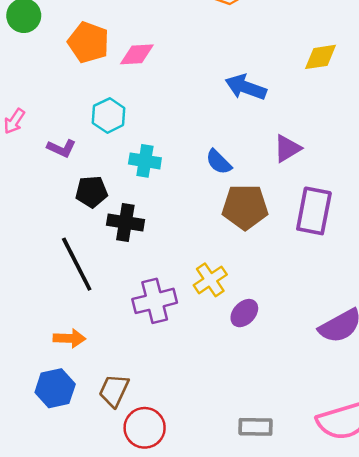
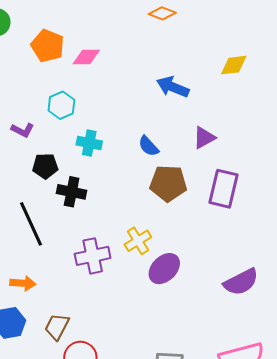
purple ellipse: (244, 313) -> (164, 269), size x1.4

